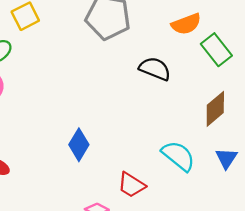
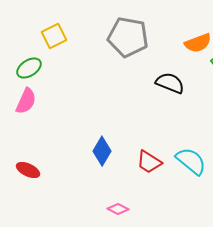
red trapezoid: (131, 185) -> (149, 162), moved

